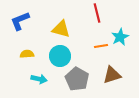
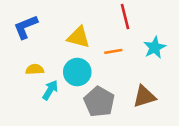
orange line: (101, 46) -> (113, 51), moved
cyan arrow: (39, 79) -> (50, 90), moved, turned -70

